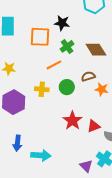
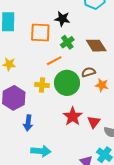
green circle: (67, 87) -> (67, 83), size x1.6
red triangle: (94, 126) -> (94, 122), turned -32
blue arrow: (17, 143) -> (28, 123), moved

